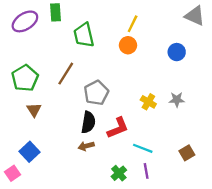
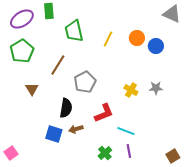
yellow line: (133, 24) -> (108, 39), moved
orange circle: (128, 45) -> (137, 38), moved
green pentagon: (25, 78) -> (22, 51), moved
brown triangle: (34, 110) -> (32, 89), moved
black semicircle: (88, 122) -> (66, 108), moved
blue square: (29, 152) -> (54, 134), moved, turned -30
brown square: (187, 153) -> (173, 156), moved

